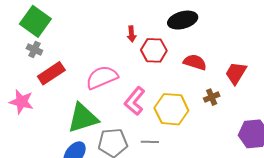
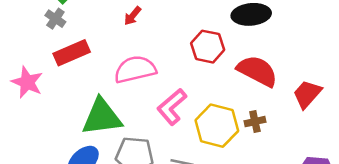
red arrow: (132, 34) -> (133, 16), moved, turned 35
red semicircle: (195, 62) -> (257, 71), size x1.4
brown cross: (212, 97) -> (255, 122), moved

